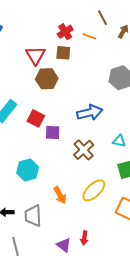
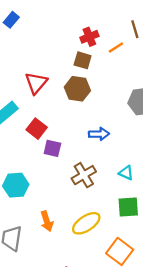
orange line: (89, 36) -> (116, 48), turned -64
red triangle: (35, 55) -> (36, 83), moved
brown hexagon: (47, 79) -> (77, 89), moved
blue arrow: (90, 113) -> (99, 134), size x0.7

